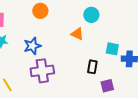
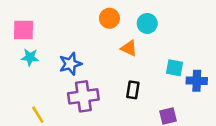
orange circle: (40, 11) -> (109, 18), moved
black rectangle: (92, 67) -> (133, 90), moved

